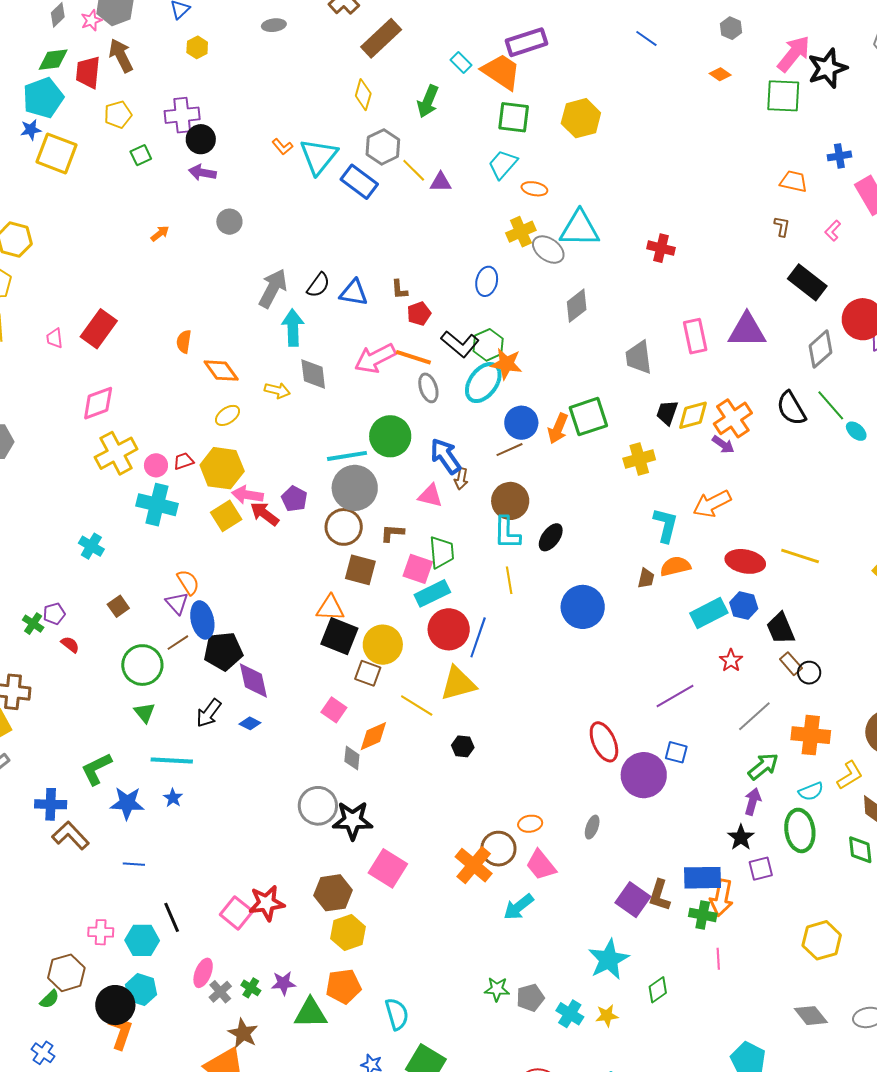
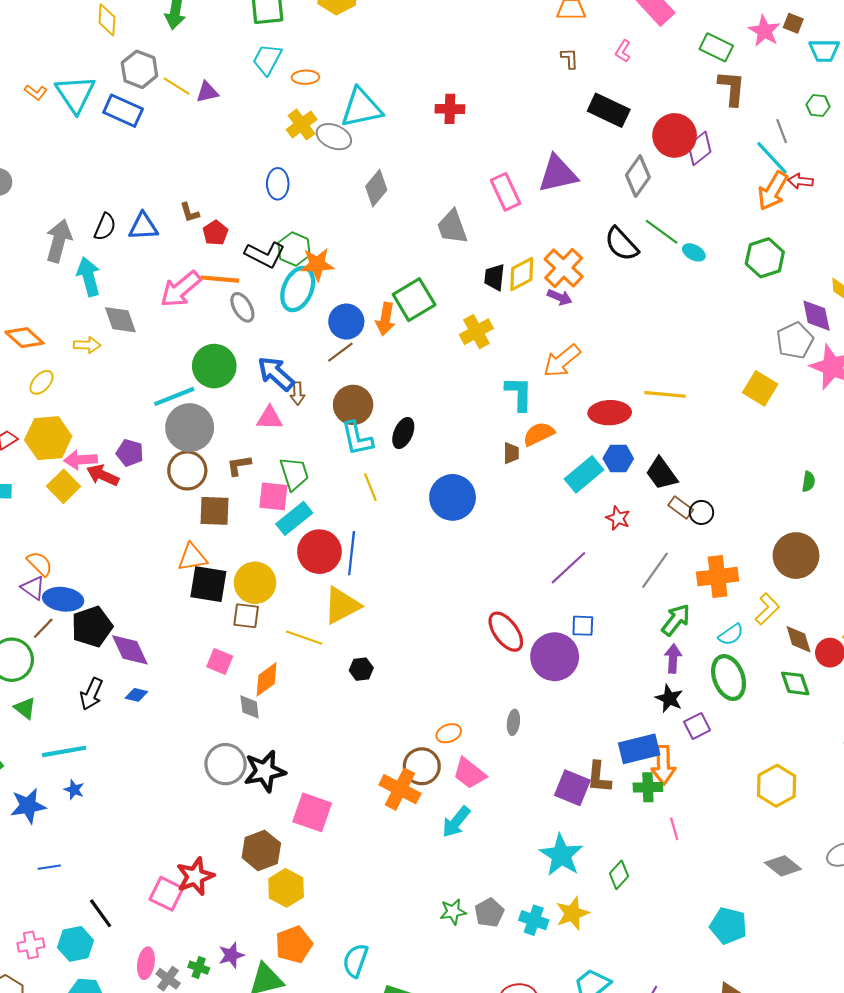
blue ellipse: (202, 620) -> (63, 599), turned -57
cyan semicircle: (397, 1014) -> (355, 961), turned -132
yellow star: (607, 1016) -> (572, 913), size x1.4

